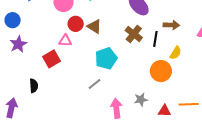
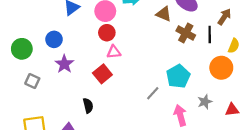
red circle: (76, 24) -> (107, 33), moved
brown arrow: (171, 25) -> (224, 17), turned -49
brown triangle: (94, 26) -> (164, 14), moved
cyan pentagon: (106, 58) -> (178, 76), moved

